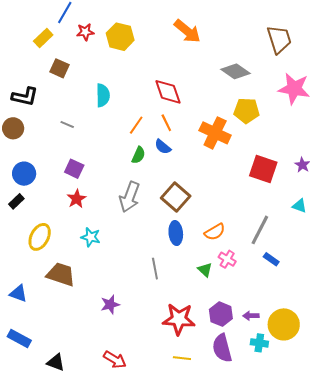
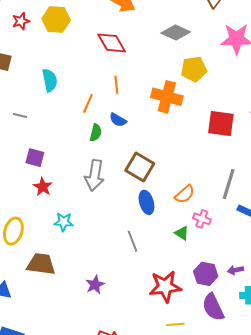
red diamond: (168, 92) -> (112, 43), moved
orange line: (166, 123) -> (116, 85), moved, turned 30

